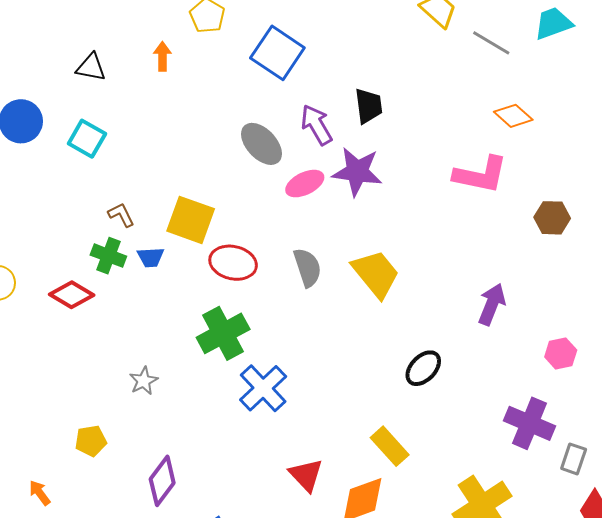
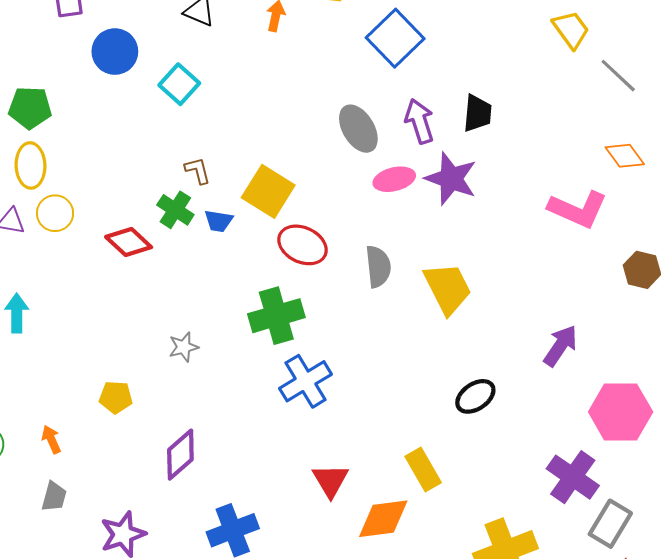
pink hexagon: (561, 354) -> (621, 412), size x1.8
gray rectangle: (574, 459) -> (610, 524), size x1.4

